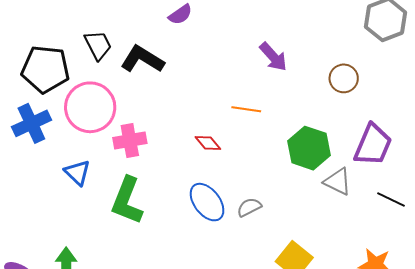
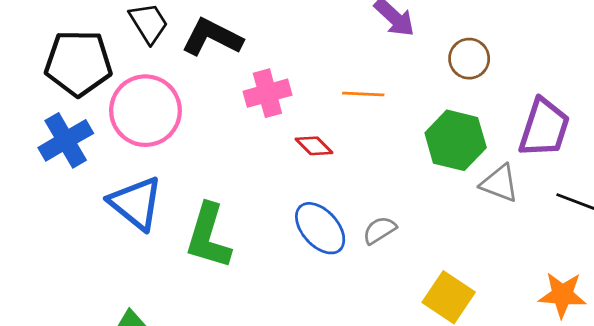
brown circle: (344, 78) -> (469, 59), moved
pink cross: (130, 141) -> (267, 93), moved
blue triangle: (77, 173) -> (136, 203), size x1.5

